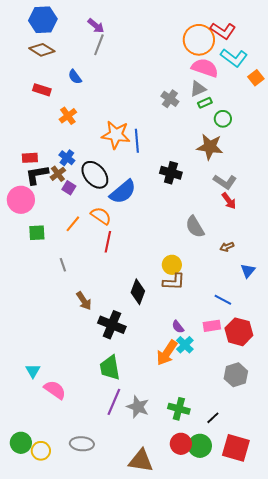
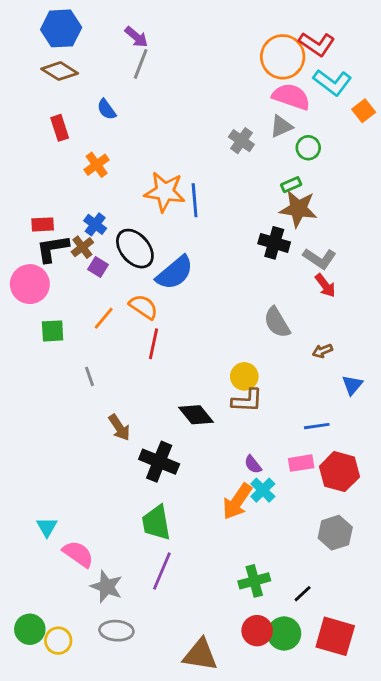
red rectangle: (42, 90) -> (60, 128), turned 54
green rectangle: (205, 103) -> (291, 185), moved
green circle: (223, 119) -> (308, 148), moved
black cross: (171, 173) -> (274, 243), moved
black diamond: (138, 292) -> (196, 415), turned -60
blue line: (223, 300) -> (317, 426), turned -36
gray star: (138, 407) -> (107, 587), moved
green cross: (179, 409) -> (254, 581), turned -30

